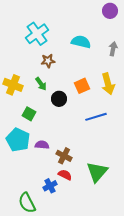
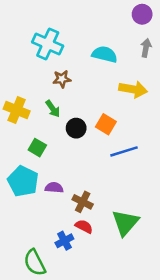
cyan cross: (37, 34) -> (48, 44), turned -30
gray arrow: (113, 49) -> (146, 48), moved
yellow arrow: (108, 84) -> (133, 89), moved, turned -65
orange square: (82, 86) -> (106, 124), moved, turned -35

